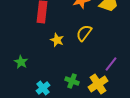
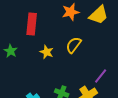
green star: (21, 62) -> (11, 51), moved

